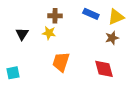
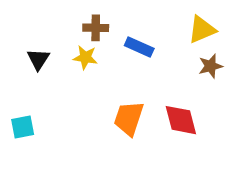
blue rectangle: (91, 14) -> (139, 47), moved
brown star: (112, 38) -> (211, 66), moved
orange trapezoid: (61, 62) -> (129, 118), moved

